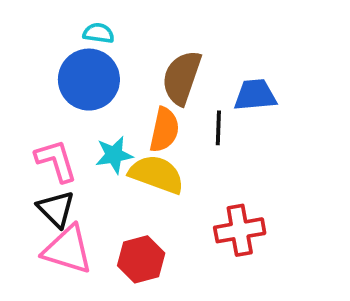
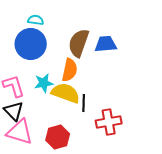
blue trapezoid: (255, 95) -> (106, 44), moved
black line: (218, 128) -> (84, 103), moved

